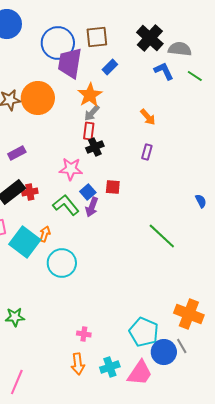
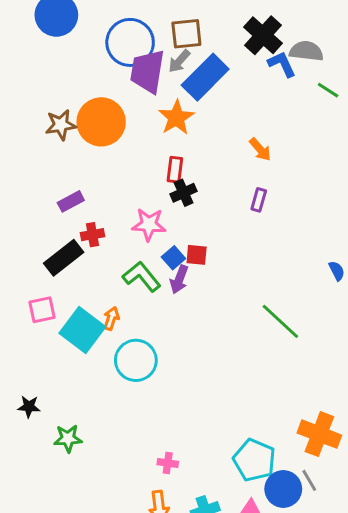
blue rectangle: (110, 67) -> (205, 77), size x2.0
blue L-shape: (164, 71) -> (282, 64), moved
gray arrow: (92, 113) -> (179, 61), moved
red square: (113, 187) -> (197, 255), moved
red cross: (30, 192) -> (92, 235), moved

